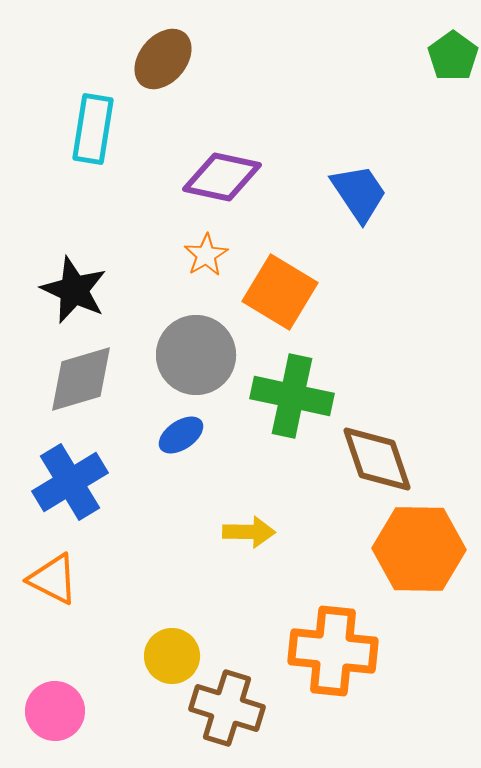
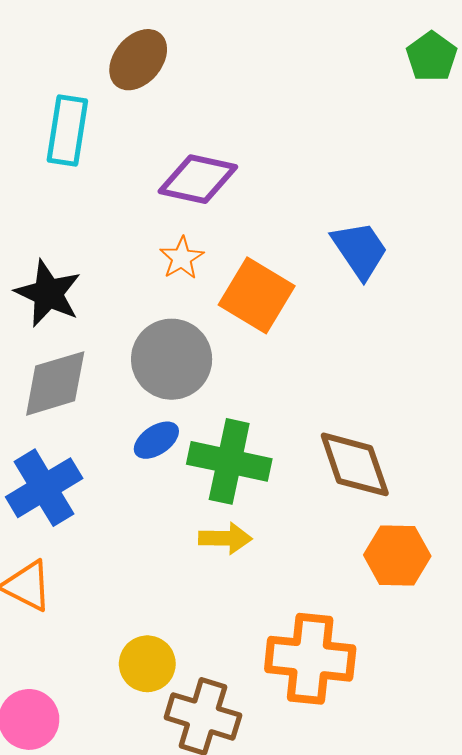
blue trapezoid: (359, 193) -> (360, 250), moved
green cross: (292, 396) -> (229, 461), moved
orange hexagon: (419, 549) -> (397, 556), size x0.7

